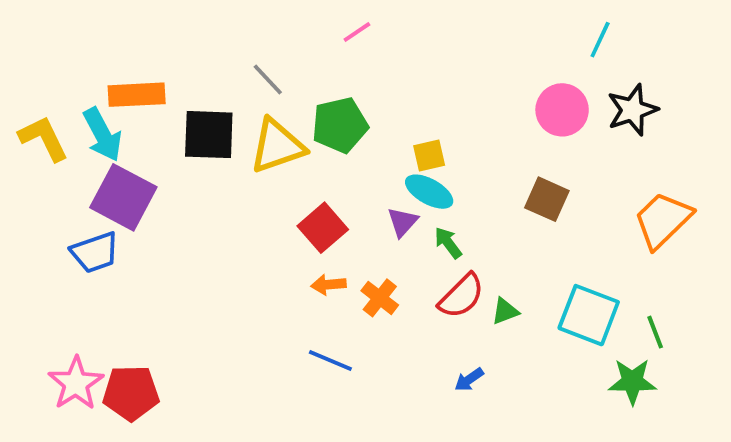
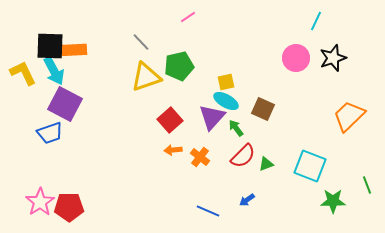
black square: (209, 135) -> (50, 46), moved
brown square: (547, 199) -> (263, 109), moved
purple triangle: (403, 222) -> (212, 117), size x1.6
green line: (655, 332) -> (367, 185), moved
blue line: (330, 361) -> (208, 211), moved

